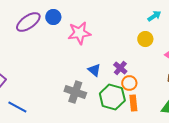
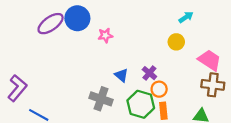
blue circle: (53, 17) -> (77, 18), size x1.5
pink star: (79, 33) -> (105, 35), size x0.6

